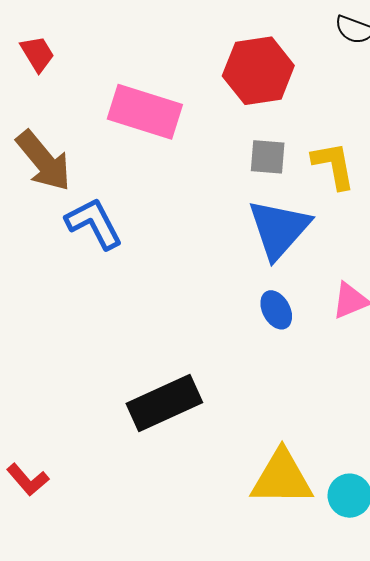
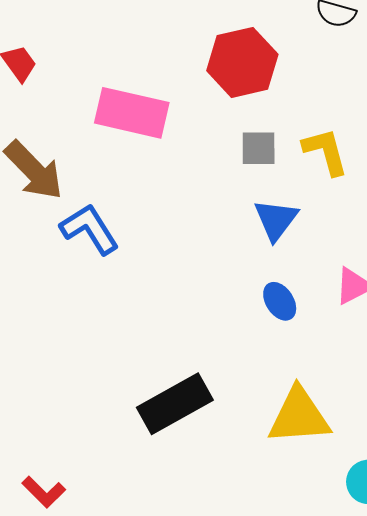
blue triangle: (279, 229) -> (276, 220), size x0.7
yellow triangle: (282, 478) -> (299, 416), moved

